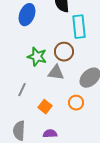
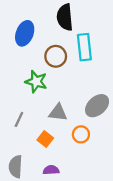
brown circle: (64, 52) -> (56, 56), moved
gray triangle: (56, 73) -> (58, 113), moved

